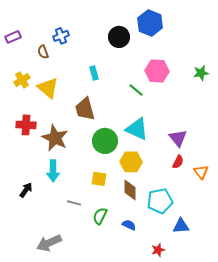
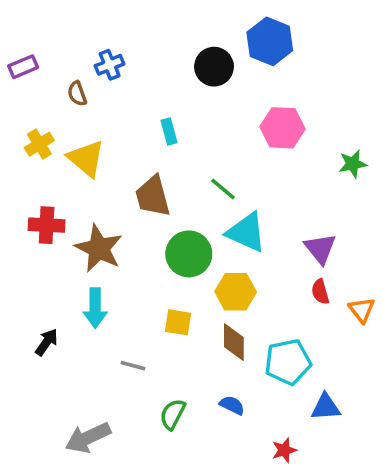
green star: (201, 73) -> (353, 164), moved
green line: (136, 90) -> (223, 189), moved
red semicircle: (178, 162) -> (320, 292), turned 136
green semicircle: (100, 216) -> (173, 414), moved

